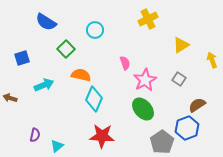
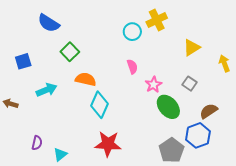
cyan circle: (95, 30) -> (132, 32), moved
pink star: (145, 80) -> (153, 85), size x0.7
green ellipse: (143, 109) -> (168, 107), moved

